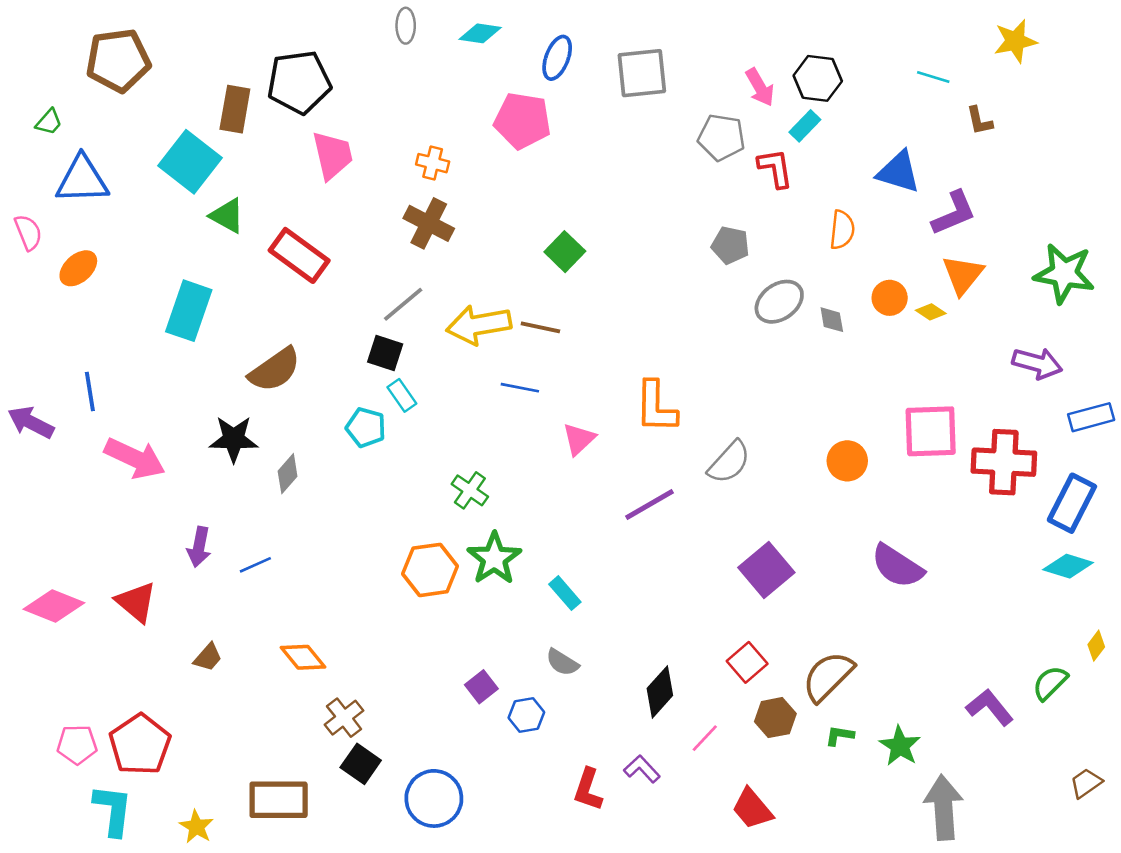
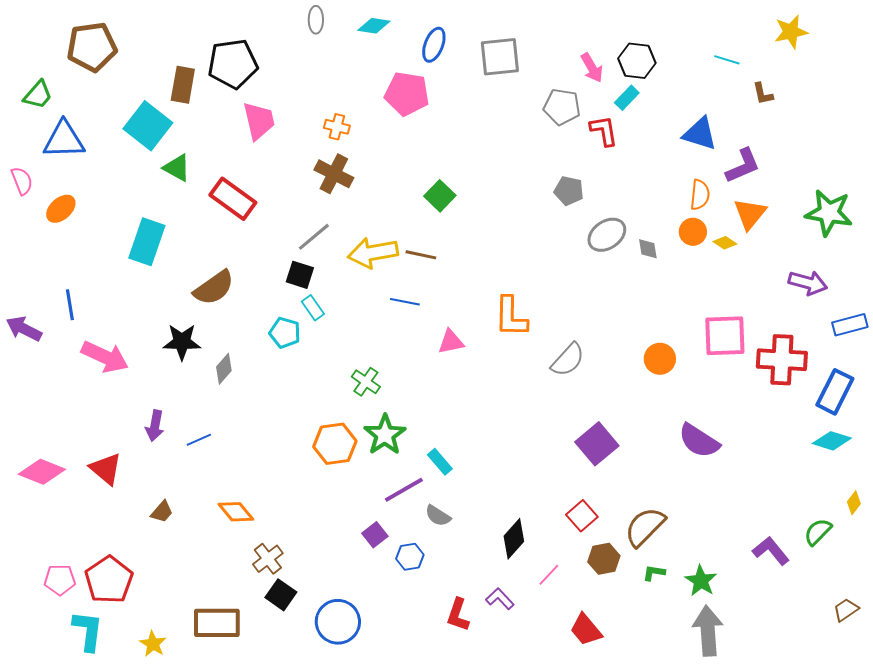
green trapezoid: (49, 122) -> (38, 95), size x1.4
orange semicircle: (842, 230) -> (700, 195), moved
pink triangle: (579, 439) -> (451, 342), turned 32
purple line: (650, 504) -> (404, 490), moved
gray arrow: (944, 807) -> (708, 631), moved

